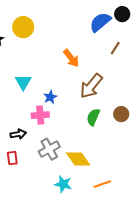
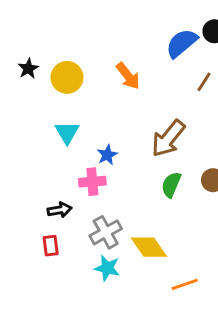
yellow circle: (23, 27) -> (67, 77), moved
orange arrow: (71, 58) -> (128, 76), moved
cyan star: (63, 184) -> (107, 268), moved

